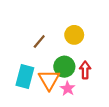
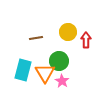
brown line: (39, 41) -> (36, 38), turned 40
red arrow: (85, 70) -> (86, 40), moved

